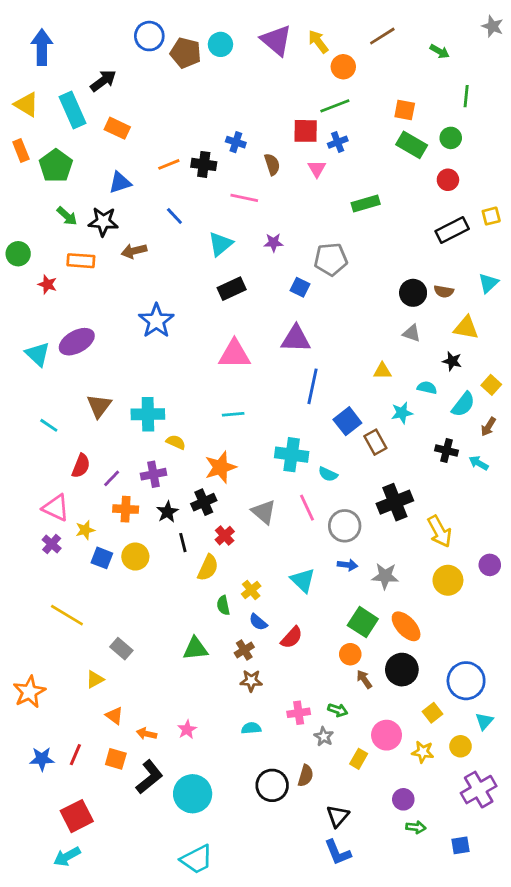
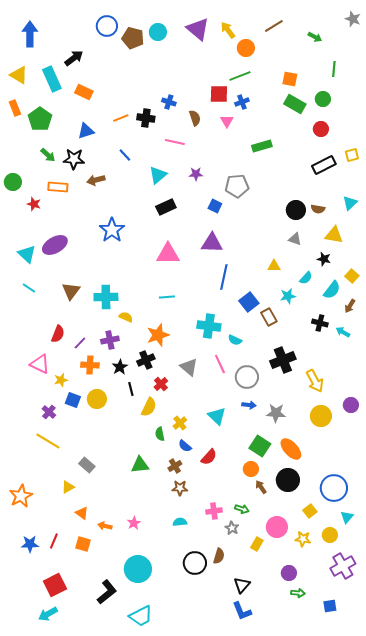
cyan semicircle: (427, 388) -> (306, 278), turned 120
cyan line: (49, 425) -> (29, 288), moved
purple cross: (52, 544) -> (49, 412), moved
black L-shape: (149, 777) -> (107, 592), moved

